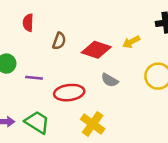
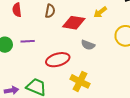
brown semicircle: (59, 41) -> (50, 11), moved
purple line: (34, 78) -> (28, 41), moved

